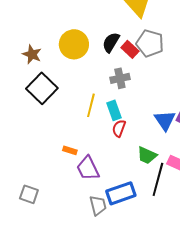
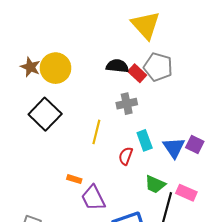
black semicircle: (111, 42) -> (117, 66), turned 65
yellow circle: (74, 44) -> (56, 68), moved
brown star: (32, 54) -> (30, 67), moved
cyan rectangle: (114, 110) -> (145, 140), moved

